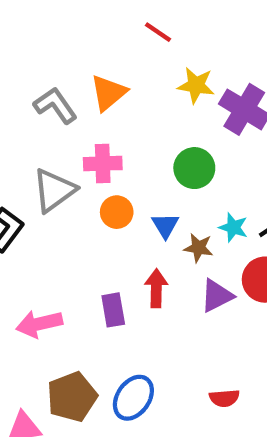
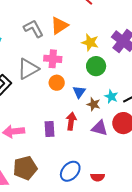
yellow star: (196, 85) -> (90, 42), moved
purple triangle: (217, 296) -> (100, 128), turned 36
blue ellipse: (133, 398) -> (70, 171), moved

